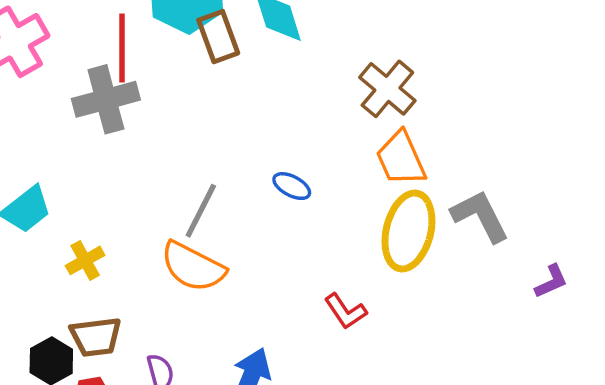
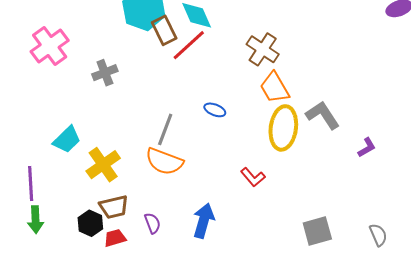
red line: (122, 48) -> (189, 45), moved, turned 54
gray cross: (106, 99) -> (105, 73), size x0.7
yellow cross: (85, 260) -> (103, 165), size x1.6

